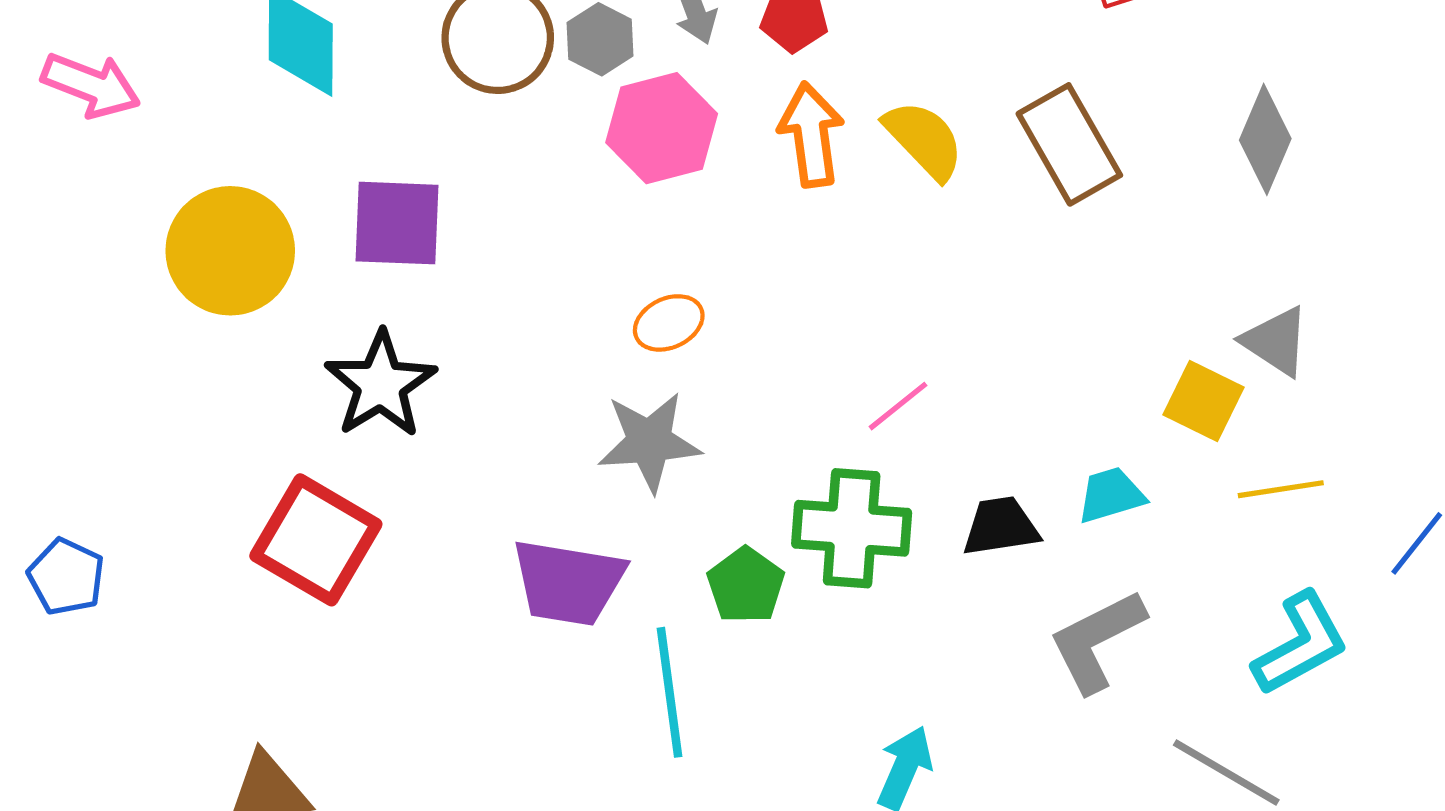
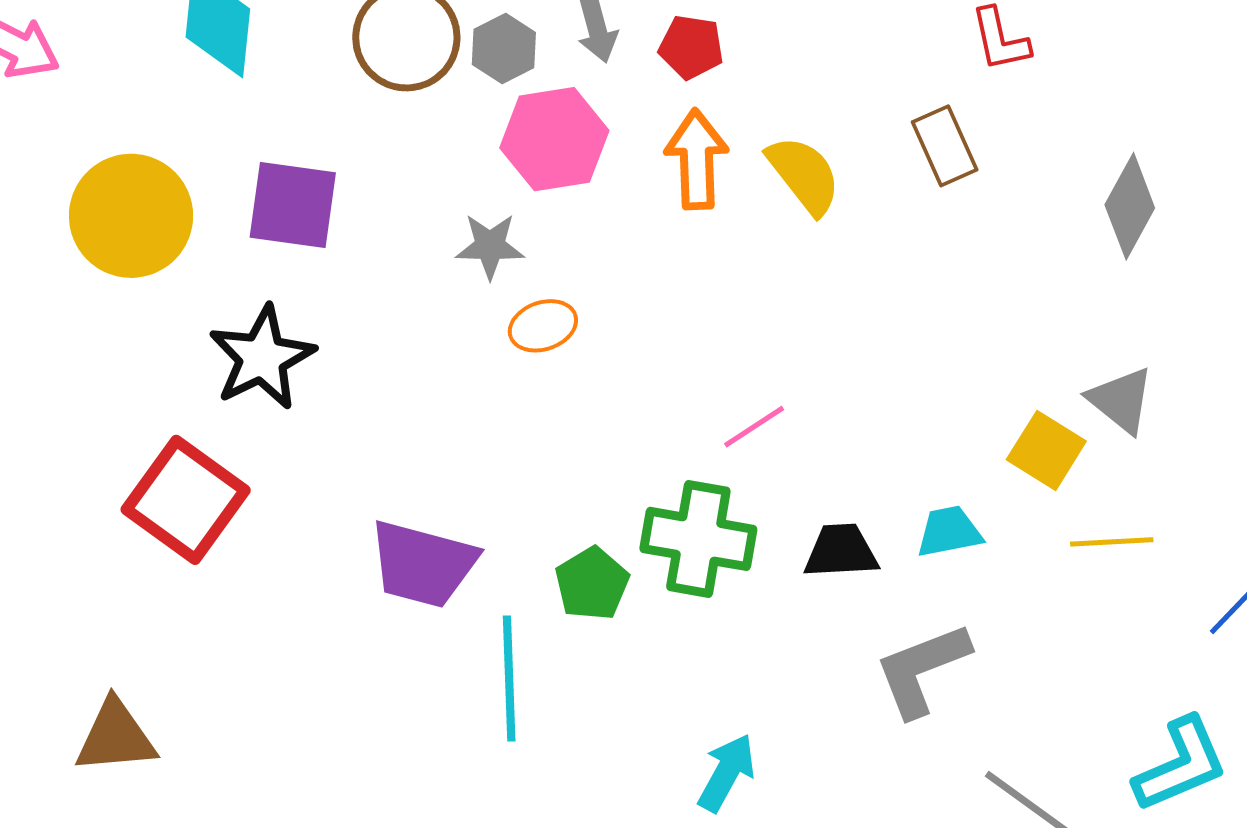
brown rectangle: (1069, 144) -> (945, 146), moved, size x0.7
gray star: (649, 442) -> (490, 246), moved, size x0.7
cyan L-shape: (1300, 644) -> (1181, 765), moved

